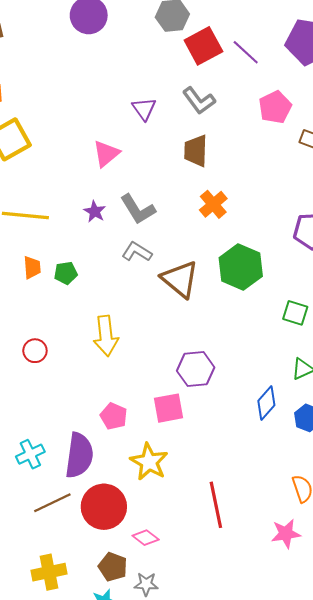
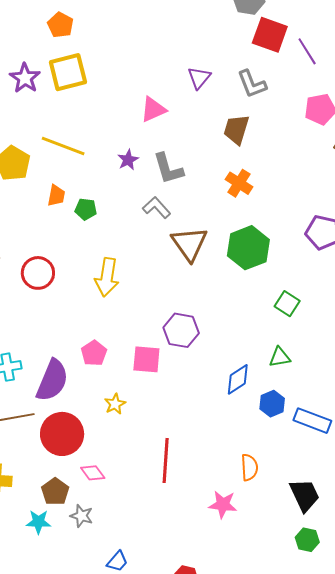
red square: (203, 46) -> (270, 35), turned 33
orange cross: (213, 204) -> (239, 183), turned -32
red circle: (35, 351) -> (38, 273), size x1.4
yellow star: (149, 462) -> (115, 404), size x0.6

